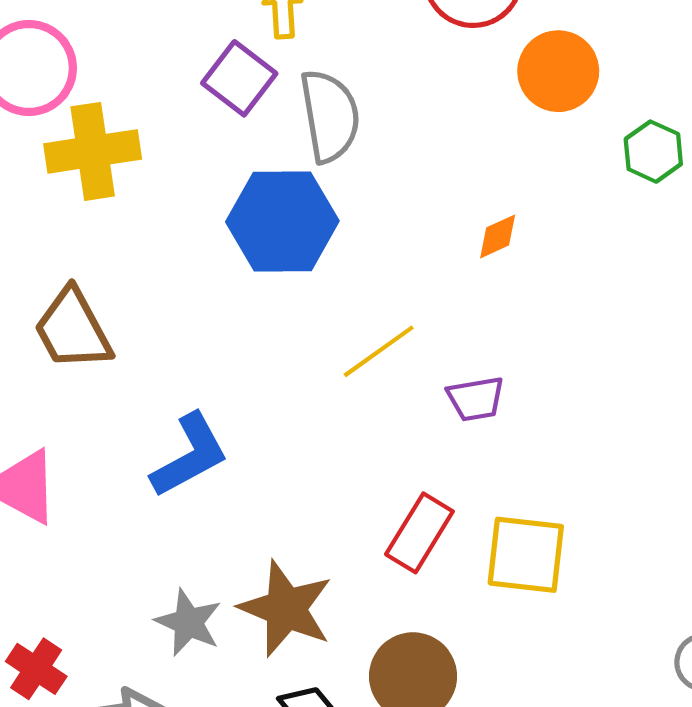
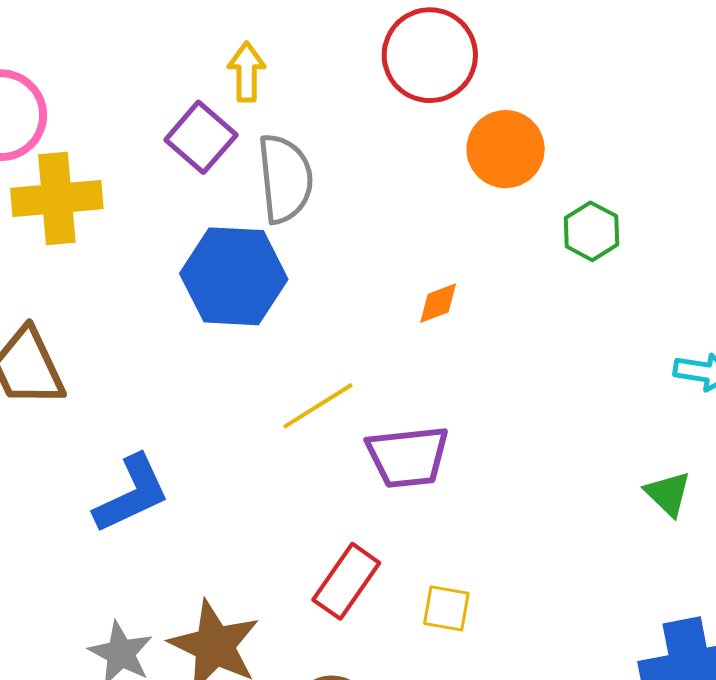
purple trapezoid: (476, 399) -> (408, 457), size x1.5
yellow square: (526, 555) -> (446, 608), size x0.6

